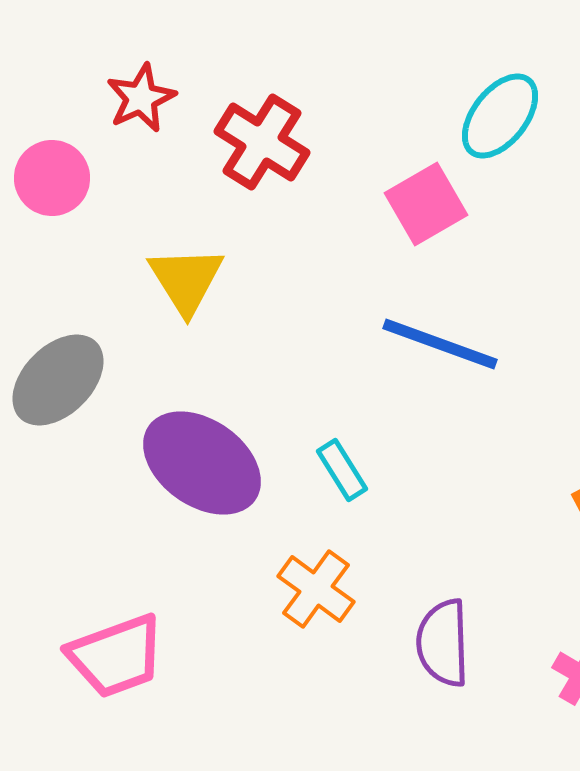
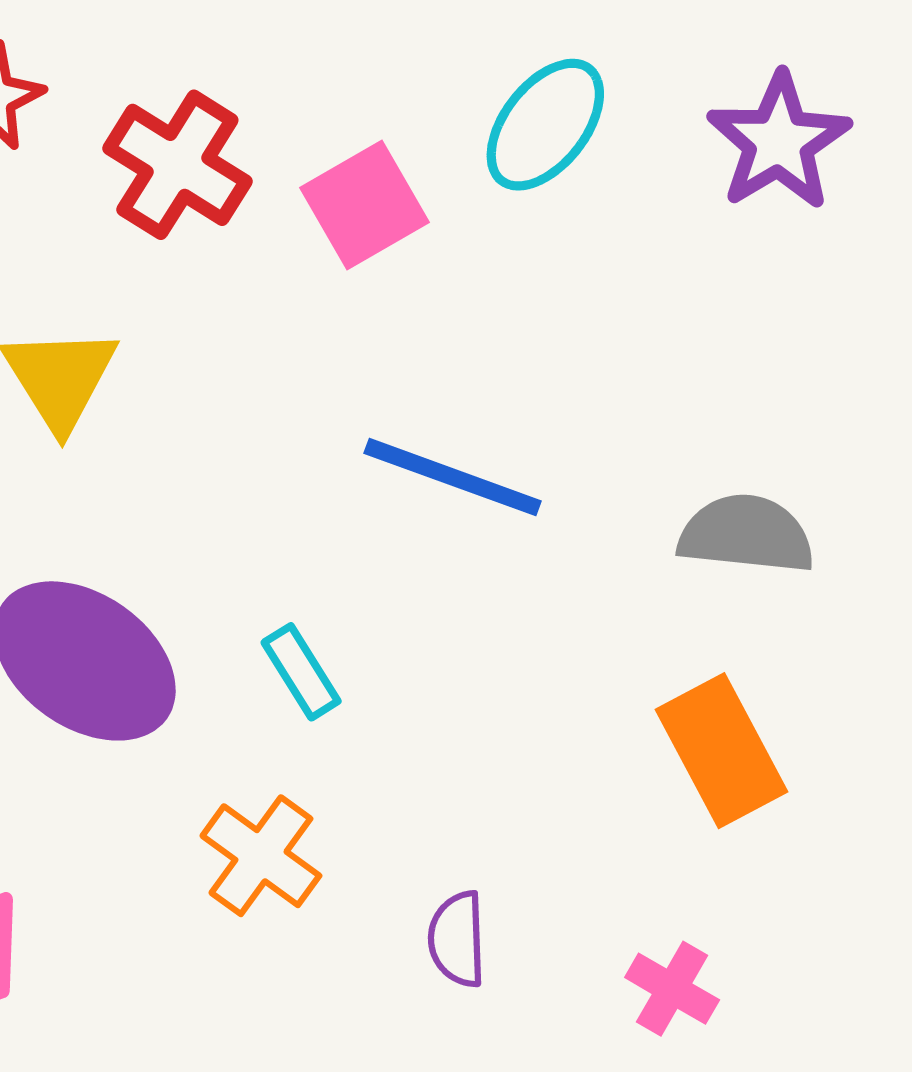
pink square: (426, 204) -> (364, 205), moved
purple semicircle: (443, 643) -> (457, 939), size x0.7

